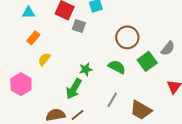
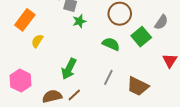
orange rectangle: (33, 38) -> (25, 20), size x1.5
green star: (86, 69) -> (79, 21), moved
pink hexagon: (21, 84) -> (21, 81), moved

